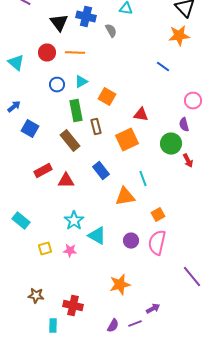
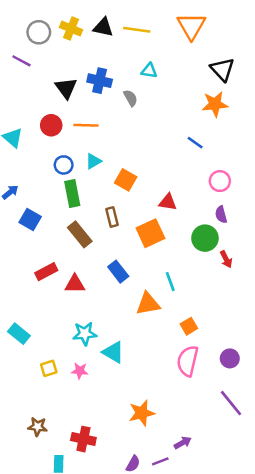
pink circle: (193, 101) -> (220, 181), moved
green rectangle: (76, 111) -> (72, 193), moved
cyan star: (74, 221) -> (85, 334), turned 30
purple circle: (131, 241) -> (230, 358), moved

